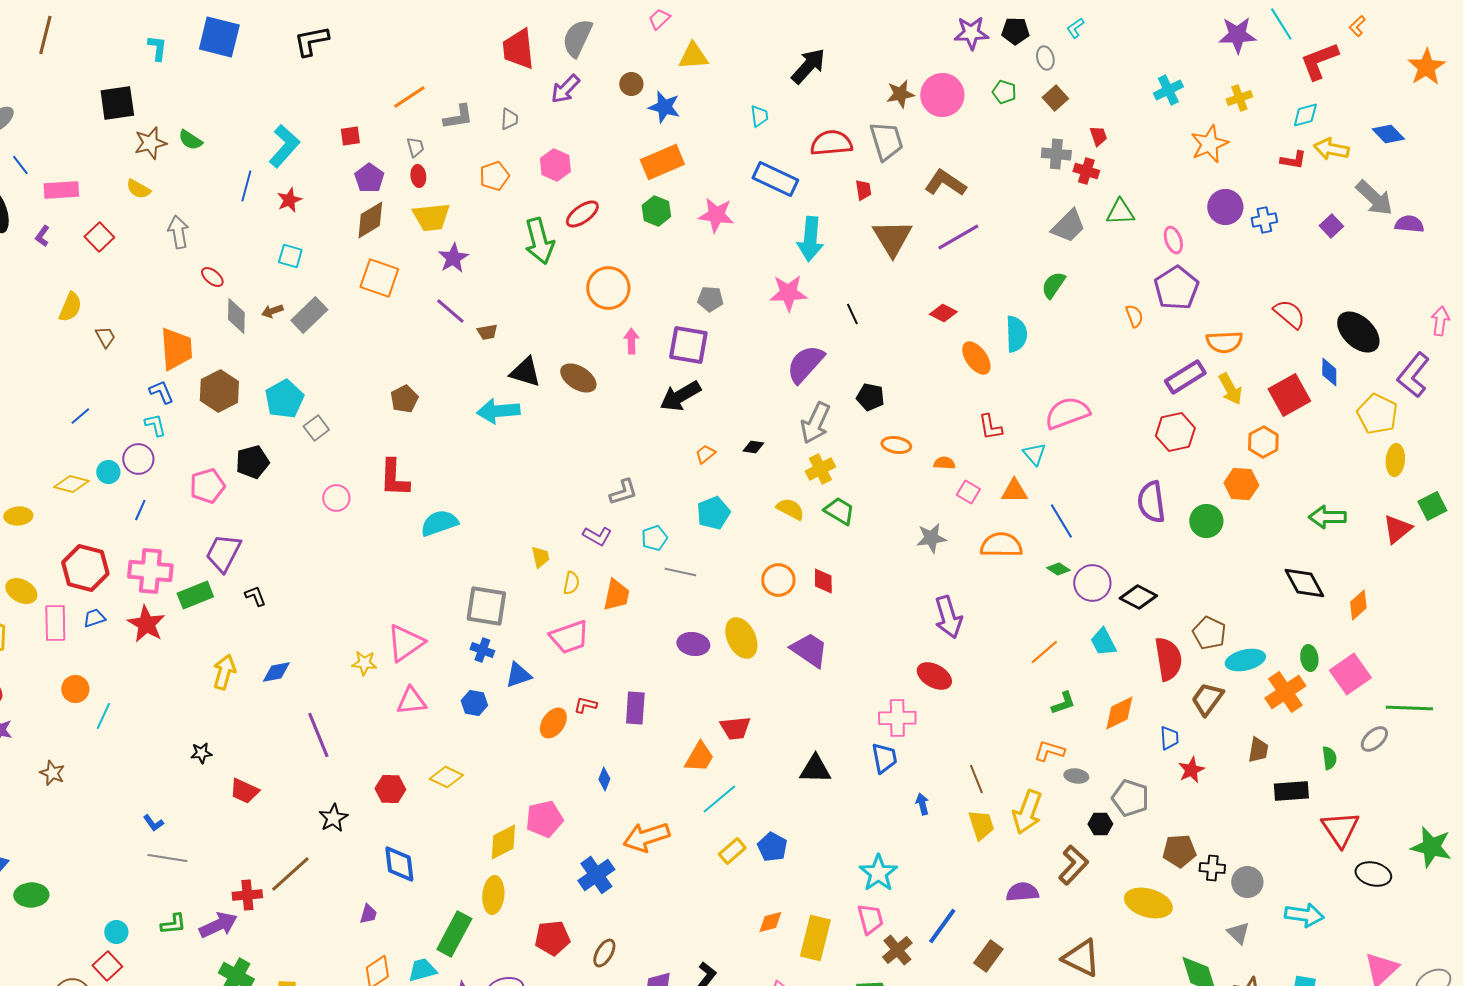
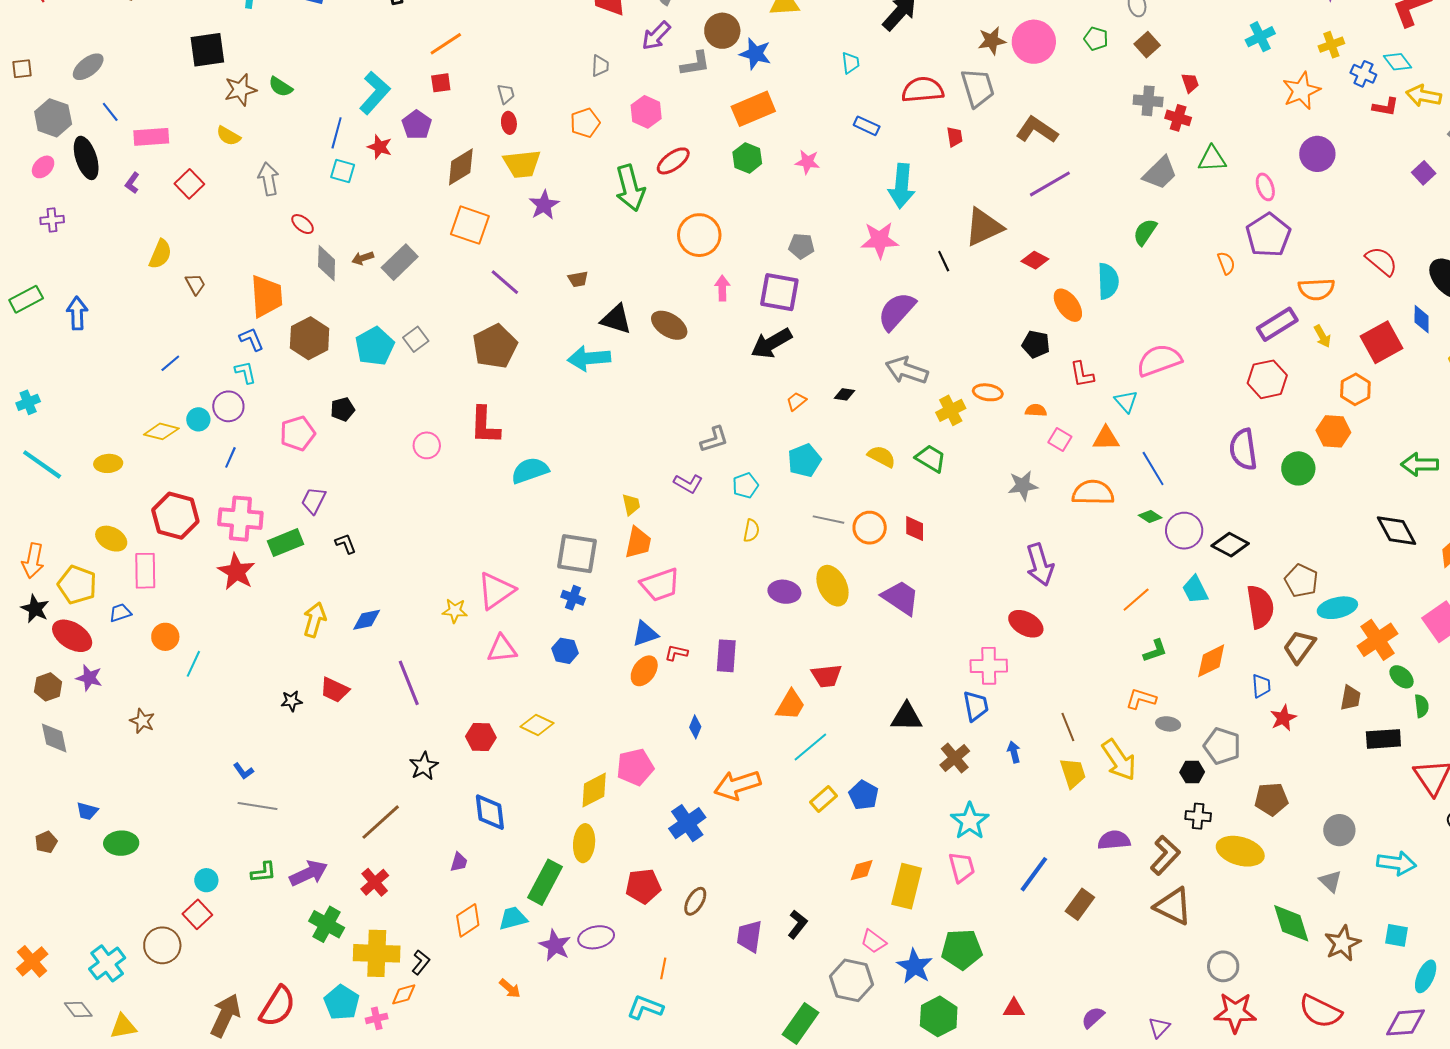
brown circle: (631, 84) -> (722, 31), size x1.5
orange line: (409, 97) -> (446, 44), moved
cyan diamond: (1305, 115) -> (1398, 62), turned 68
gray L-shape: (458, 117) -> (695, 64), moved
purple pentagon: (369, 178) -> (417, 125), moved
blue rectangle: (775, 179) -> (867, 126), size x0.6
red star: (289, 200) -> (380, 147), turned -30
pink star: (716, 215) -> (807, 162), size x0.7
blue cross: (1264, 220) -> (1363, 74), moved, turned 35
brown triangle: (892, 238) -> (984, 227), moved, turned 36
cyan square: (290, 256) -> (343, 171), moved
purple line: (450, 311) -> (505, 282), moved
yellow arrow: (1230, 389) -> (1322, 336), size x0.7
black pentagon: (870, 397) -> (1036, 344), moved
brown pentagon: (404, 399) -> (495, 346), size x1.6
gray arrow: (815, 423) -> (907, 370), turned 84
gray square: (316, 428) -> (416, 339), moved
black pentagon: (252, 462) -> (343, 409), size x0.7
yellow cross: (820, 469) -> (951, 410), moved
purple trapezoid: (223, 553) -> (314, 501), size x0.7
gray line: (680, 572) -> (828, 520), moved
yellow semicircle: (571, 583) -> (751, 531), moved
orange trapezoid: (616, 595) -> (638, 543), moved
blue trapezoid: (94, 618) -> (120, 613), moved
green ellipse: (1309, 658) -> (1402, 677), moved, turned -40
blue triangle: (518, 675) -> (645, 634), moved
red trapezoid: (244, 791) -> (335, 690), moved
yellow arrow: (1027, 812) -> (1119, 760), turned -54
brown L-shape: (1073, 865) -> (1165, 855), moved
black cross: (1212, 868) -> (1198, 816), moved
red cross: (247, 895) -> (375, 882), moved, turned -36
brown cross: (897, 950) -> (955, 758), moved

